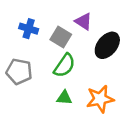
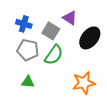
gray pentagon: (19, 72) -> (28, 50), moved
green triangle: (64, 98) -> (28, 82), moved

